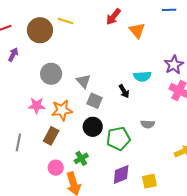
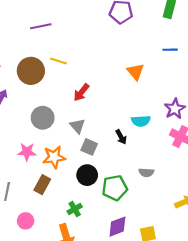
red arrow: (113, 17) -> (81, 92), moved
pink circle: (56, 168) -> (26, 221), moved

